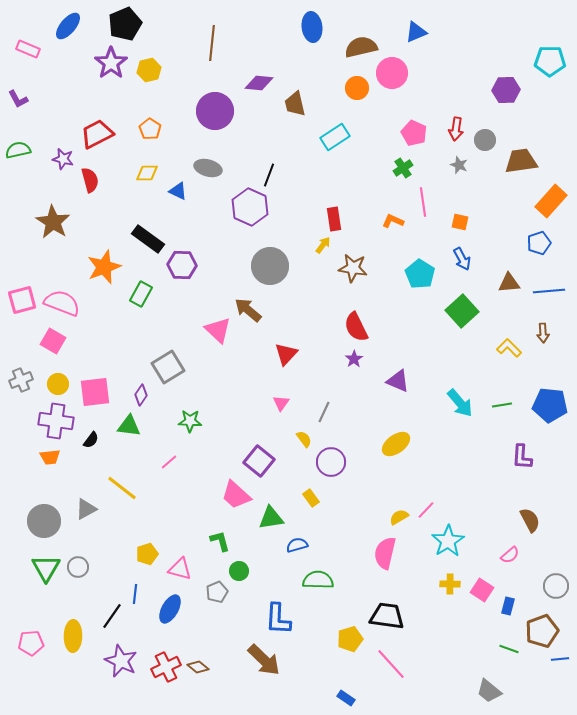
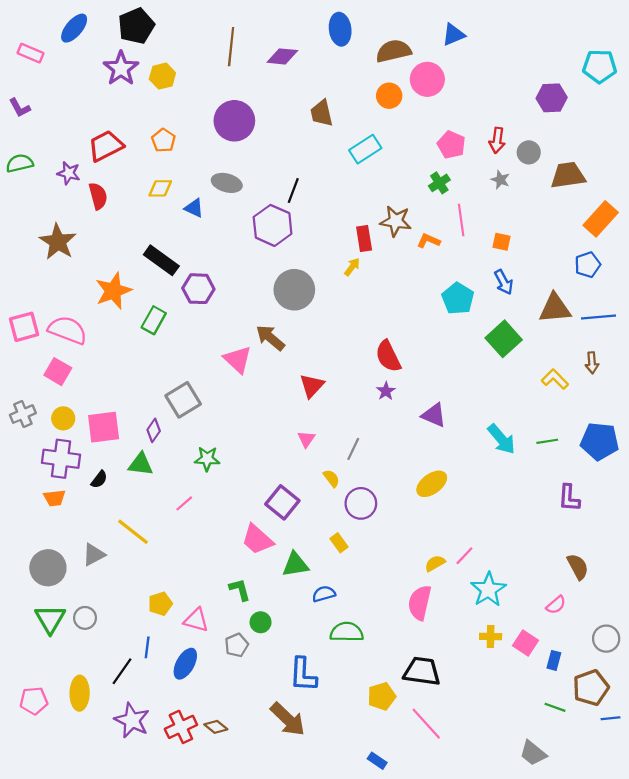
purple diamond: (259, 83) -> (282, 56), moved
brown star: (353, 268) -> (396, 221), moved
brown triangle: (509, 283) -> (555, 308), size x1.4

